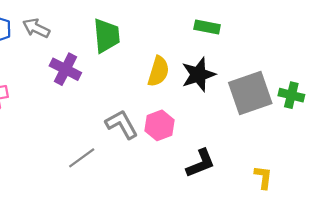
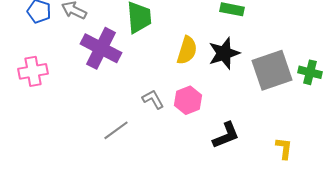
purple cross: (65, 69) -> (101, 48), size x1.4
gray L-shape: (122, 124) -> (153, 99), size x0.7

